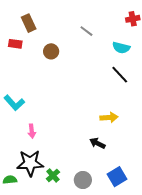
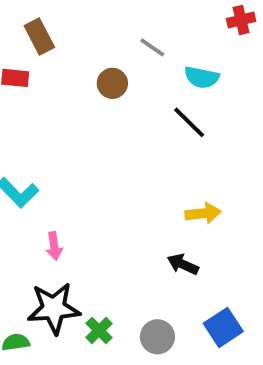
cyan semicircle: (121, 48) -> (202, 77), moved
brown circle: (51, 51) -> (112, 83), moved
black line: (120, 75) -> (189, 122), moved

